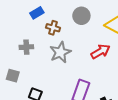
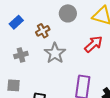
blue rectangle: (37, 13) -> (16, 22), moved
brown cross: (53, 28) -> (43, 31), turned -32

